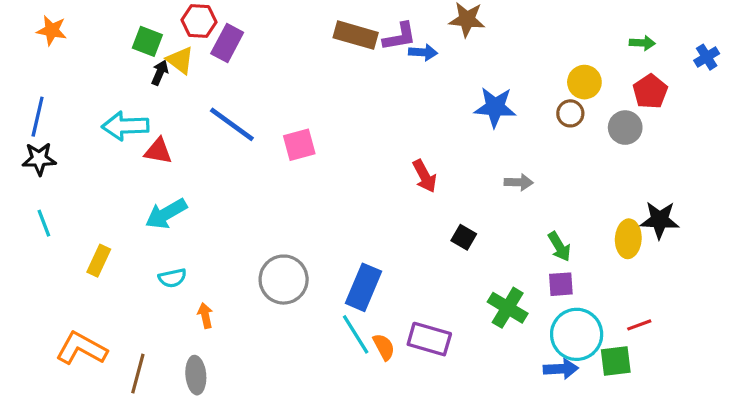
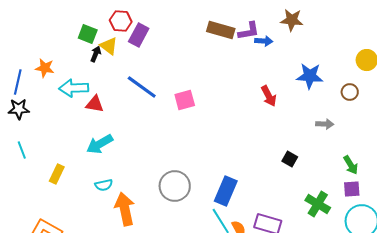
orange star: (52, 30) -> (45, 68), moved
brown circle: (570, 113) -> (350, 92), moved
red arrow: (425, 176) -> (269, 96), moved
orange arrow: (205, 316) -> (125, 209), size x2.0

